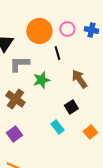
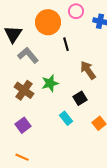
pink circle: (67, 29) -> (76, 11), moved
gray L-shape: (19, 64) -> (28, 55), turned 50
green star: (41, 80) -> (50, 83), moved

